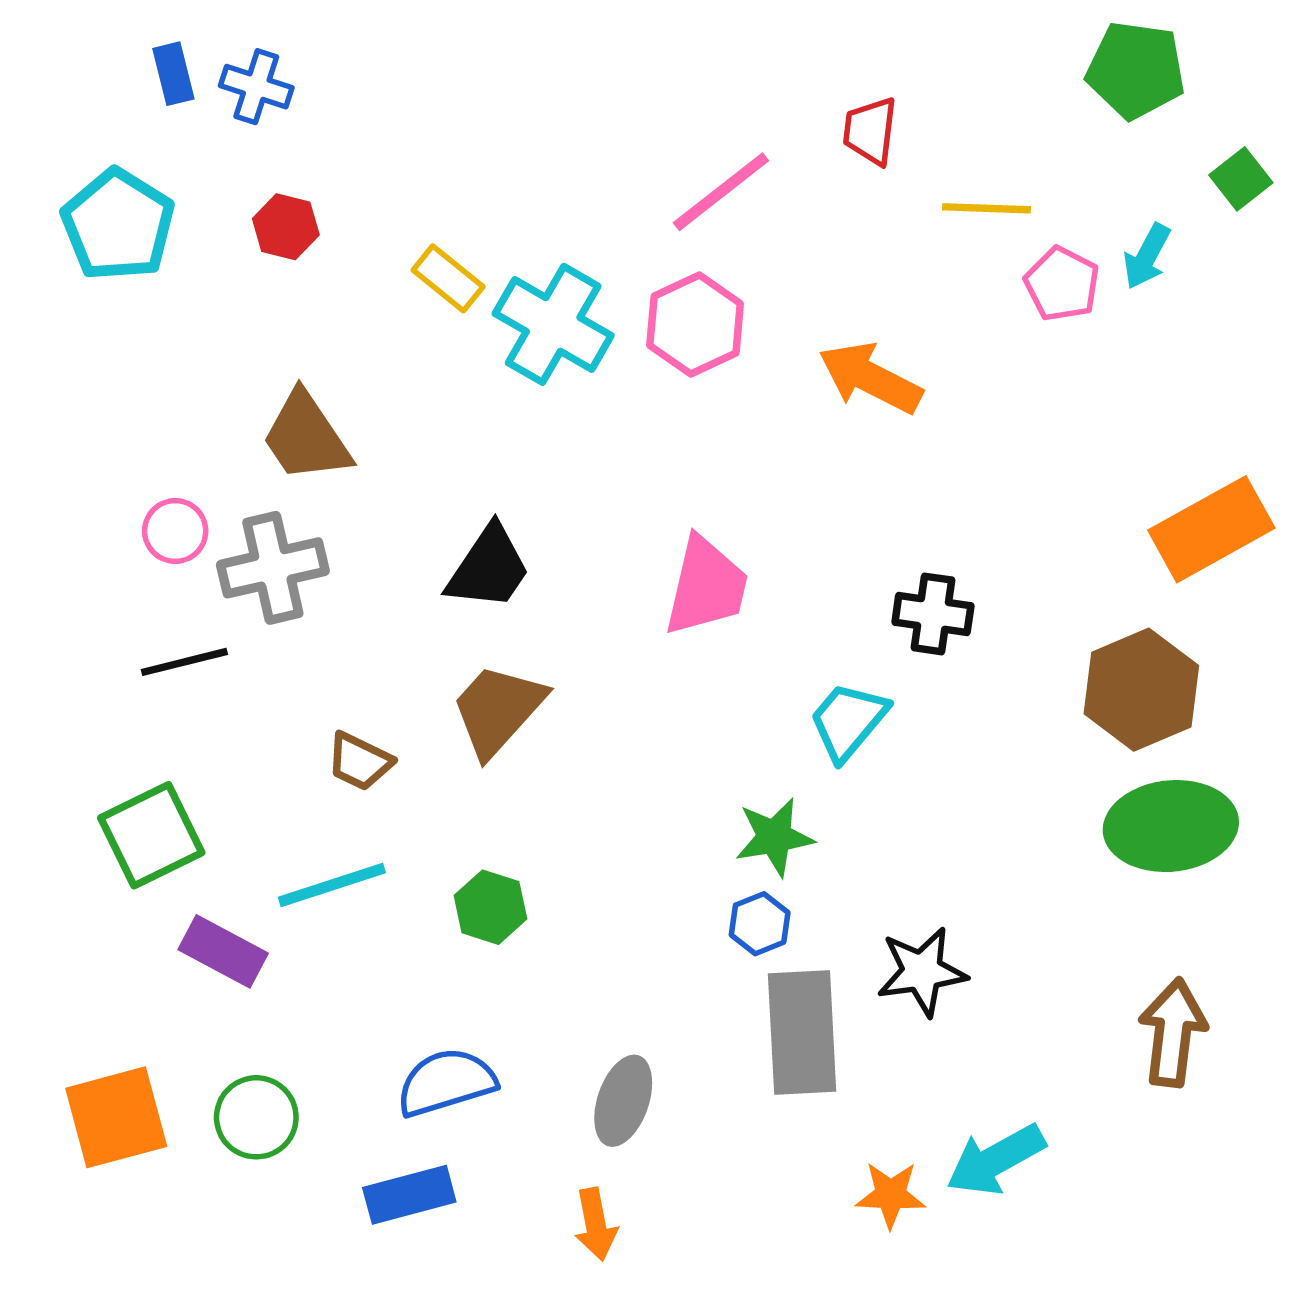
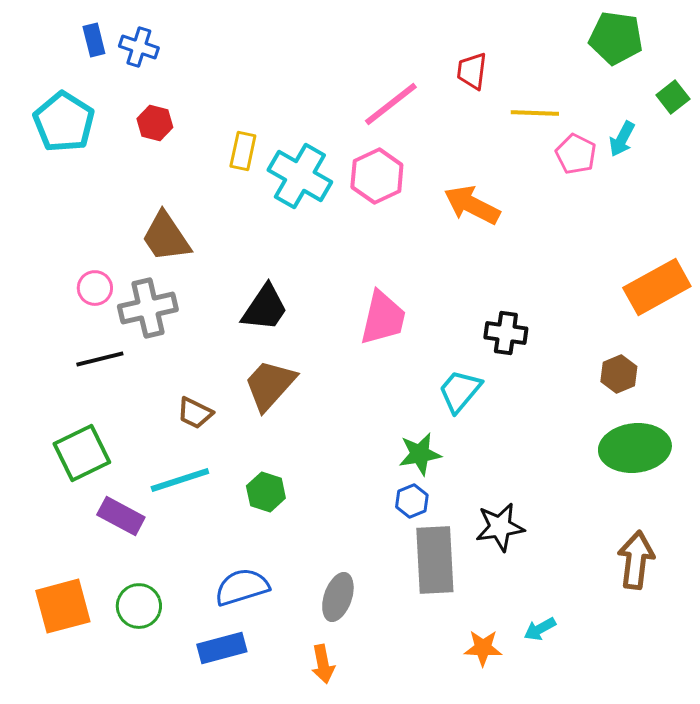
yellow rectangle: (448, 278) -> (243, 151), turned 63
brown hexagon: (1141, 690) -> (619, 374), size x0.6
cyan arrow: (996, 1160) -> (540, 629), size x0.6

